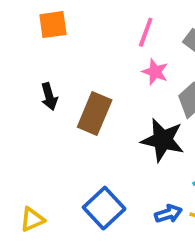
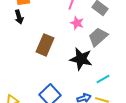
black arrow: (49, 96) -> (19, 17), moved

